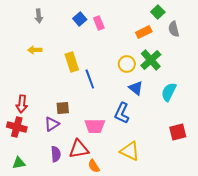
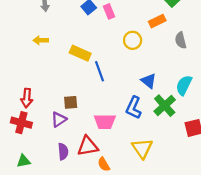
gray semicircle: (174, 29) -> (181, 40), moved
green cross: (151, 60) -> (165, 106), moved
yellow rectangle: (72, 62) -> (80, 53), turned -48
yellow circle: (127, 64) -> (133, 40), moved
yellow triangle: (130, 151) -> (142, 148), turned 30

